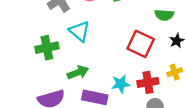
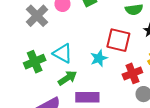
cyan triangle: (80, 31) -> (63, 53), moved
cyan star: (121, 84) -> (99, 58), moved

